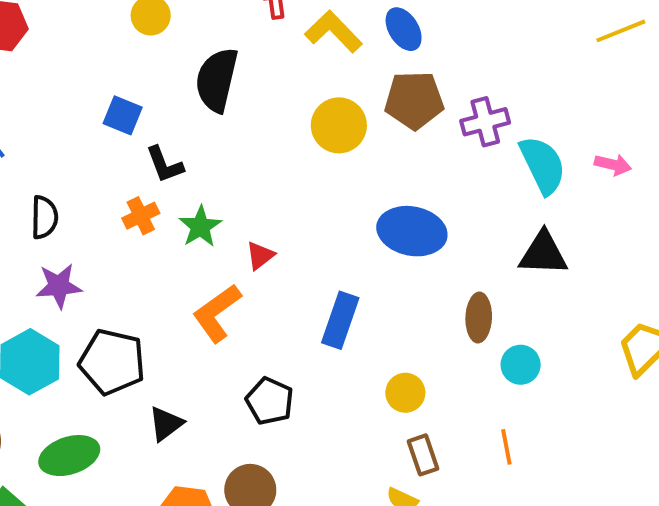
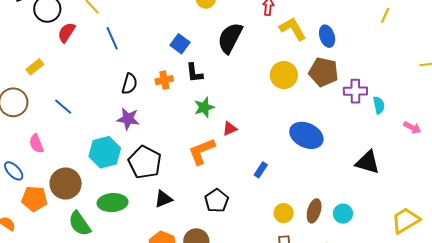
cyan semicircle: (543, 165) -> (379, 105), moved, size x0.6
orange cross: (141, 216) -> (164, 80), moved
brown ellipse: (479, 318) -> (314, 211), moved
blue rectangle: (340, 320) -> (261, 170), size x0.6

